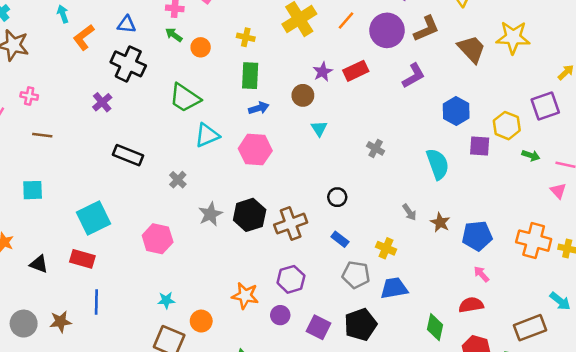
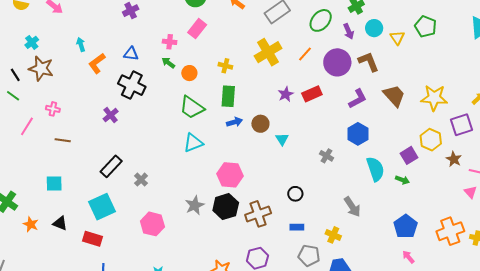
brown L-shape: (426, 29) -> (369, 62), turned -90
yellow star: (513, 37) -> (434, 98), moved
brown trapezoid: (472, 49) -> (394, 96), moved
brown circle: (303, 95) -> (260, 124), moved
green trapezoid: (185, 98) -> (192, 107), moved
blue hexagon: (456, 111) -> (358, 134), moved
purple square: (480, 146) -> (409, 155), turned -36
pink hexagon: (255, 150) -> (230, 175), moved
black rectangle: (128, 155) -> (111, 166), moved, turned -70
green arrow: (531, 155) -> (402, 180), moved
gray cross: (178, 180) -> (141, 180), moved
gray arrow: (409, 212) -> (352, 207), size x1.5
brown star: (440, 222) -> (454, 159), moved
blue pentagon: (477, 236) -> (406, 226), turned -30
blue rectangle: (340, 239) -> (297, 227), turned -40
orange cross: (534, 241) -> (450, 231), turned -36
black triangle: (39, 264) -> (60, 223), moved

